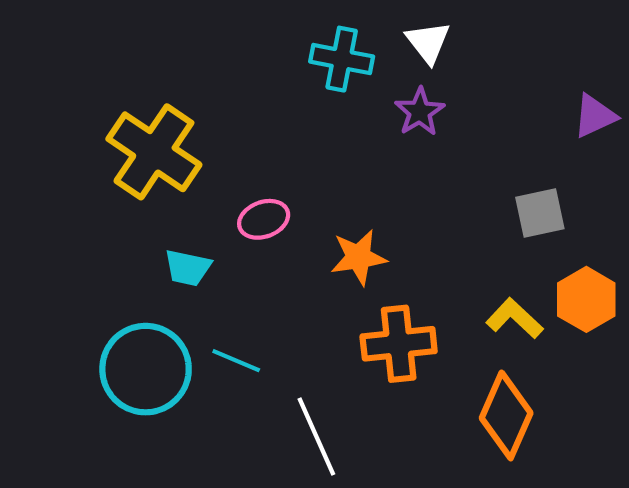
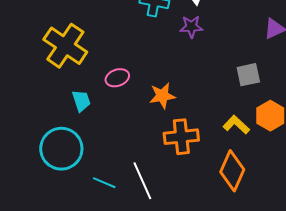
purple star: (420, 112) -> (191, 27), turned 30
cyan trapezoid: (188, 268) -> (81, 101), turned -120
cyan line: (236, 361) -> (104, 183), moved

